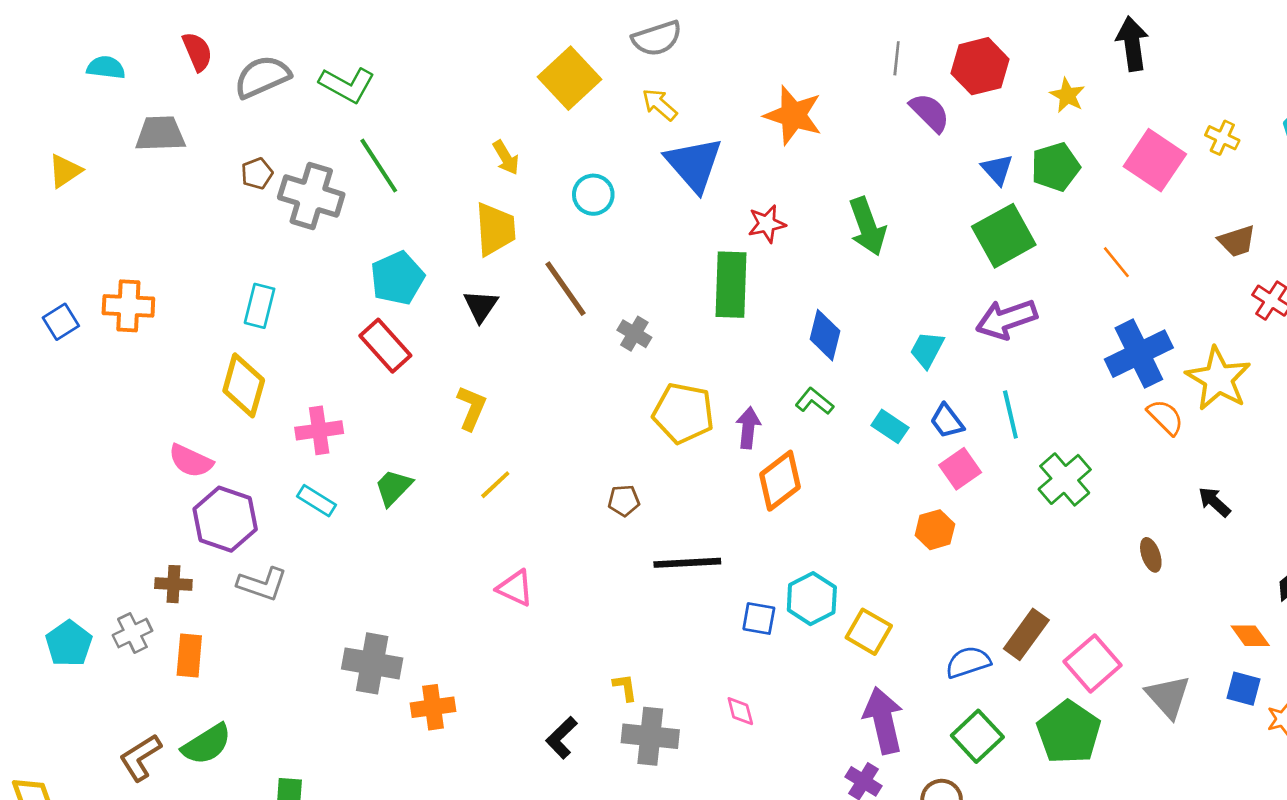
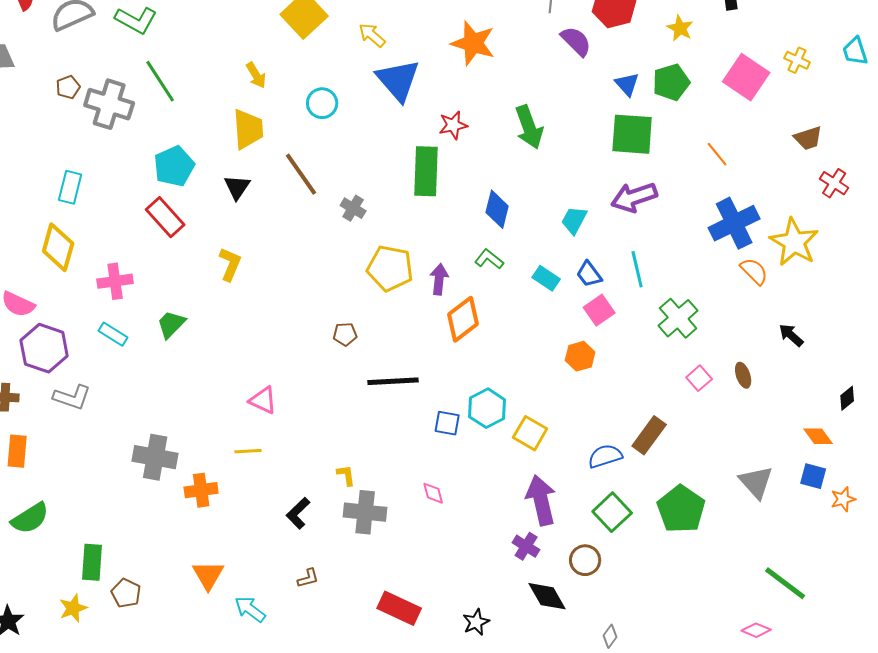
green square: (1004, 236) -> (632, 134), turned 33
yellow line: (495, 485) -> (248, 451), moved, turned 40
pink square: (1093, 663) -> (699, 378), moved, size x0.6

